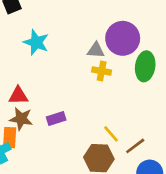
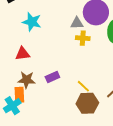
red triangle: (18, 96) -> (23, 54), moved
yellow line: (111, 134) -> (83, 86), moved

